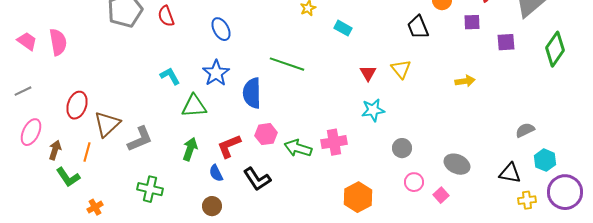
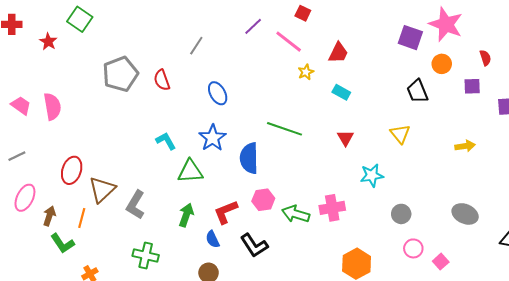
red triangle: (368, 73) -> (345, 138), moved
gray L-shape: (140, 139) -> (136, 205), turned 144
gray ellipse: (457, 164) -> (465, 214), moved

